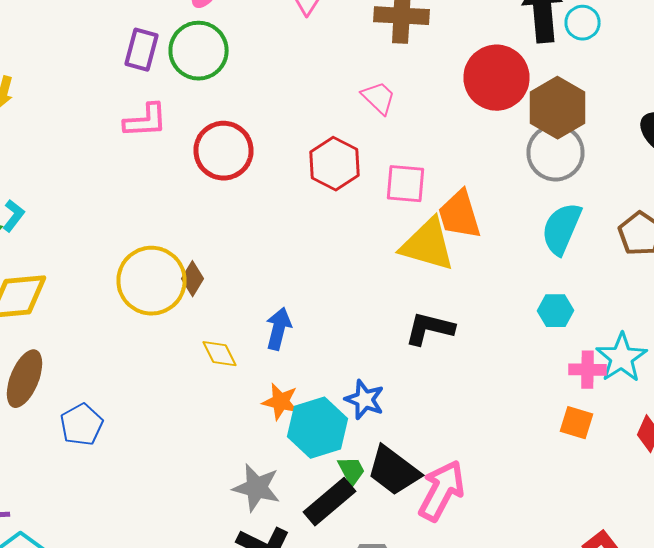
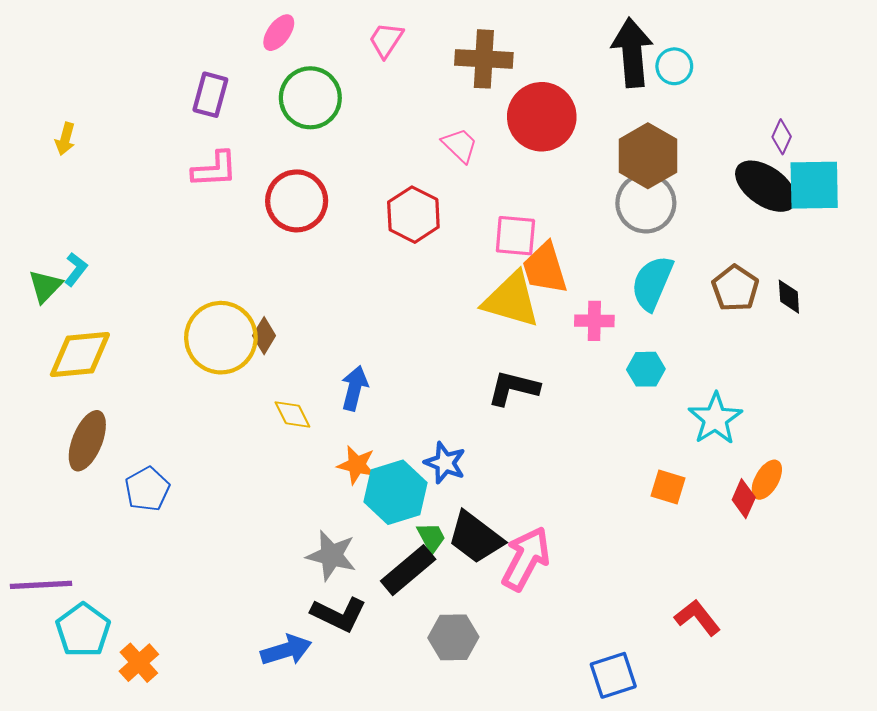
green circle: (198, 51) -> (310, 98), moved
red circle: (496, 78) -> (542, 117), moved
pink square: (406, 184) -> (515, 236), moved
pink cross: (588, 370) -> (594, 321), moved

